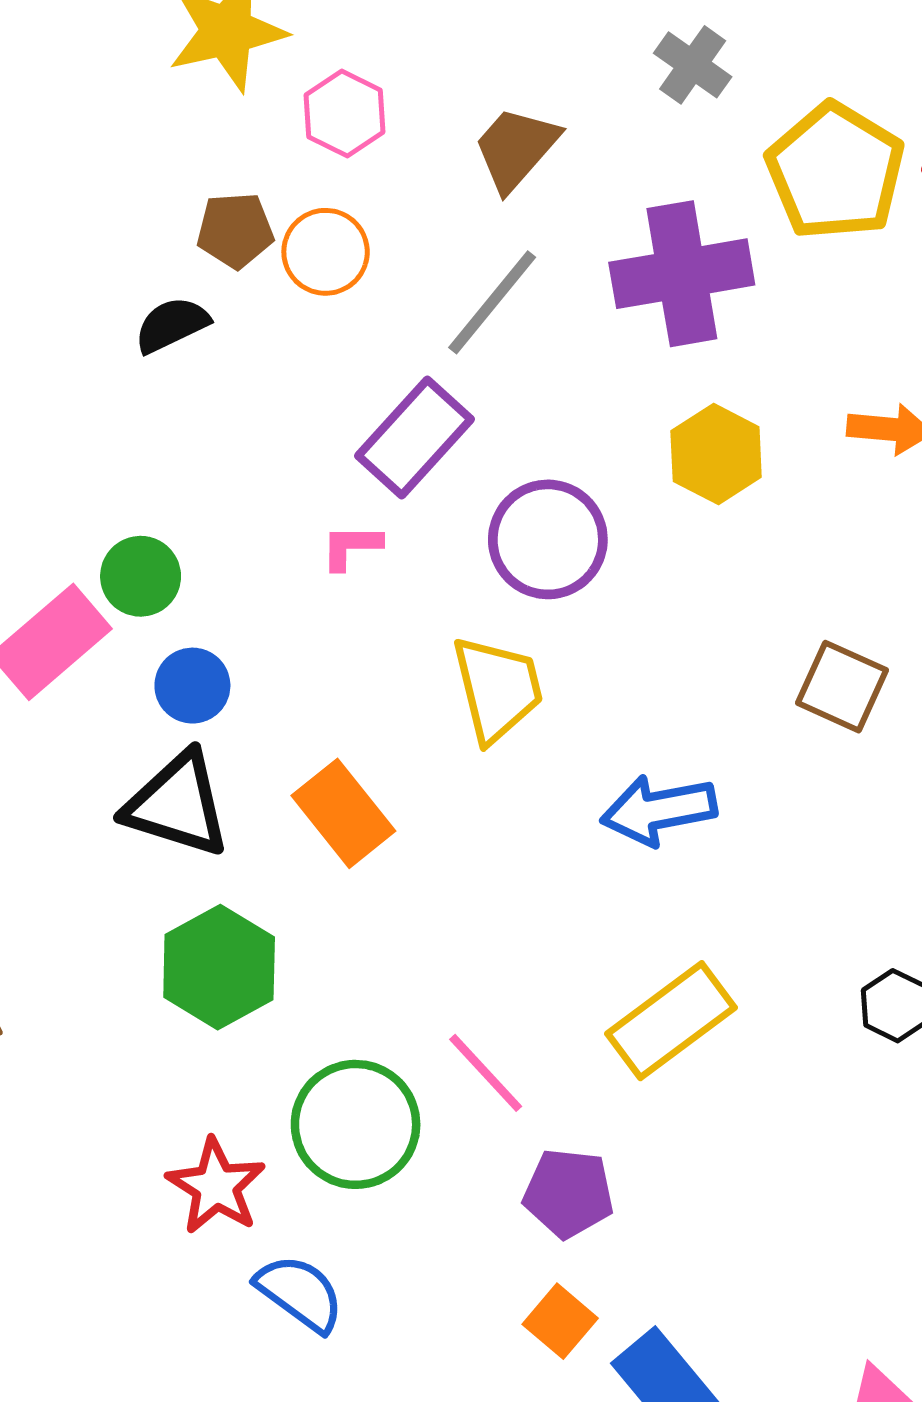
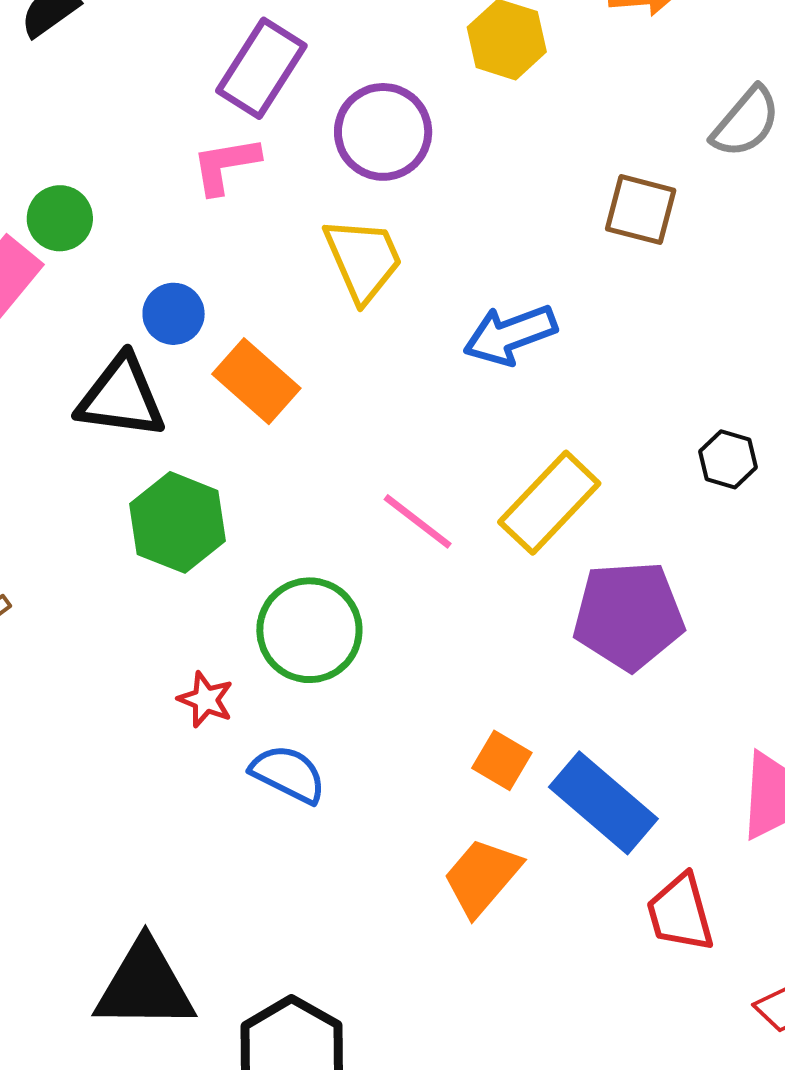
pink L-shape: (351, 547) -> (225, 165), size x1.4
blue circle: (192, 686) -> (174, 314), moved
pink line: (486, 1073) -> (418, 521), moved
red star: (216, 1186) -> (206, 700), size x0.7
purple pentagon: (569, 1193) -> (629, 616), moved, size x1.5

